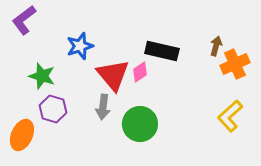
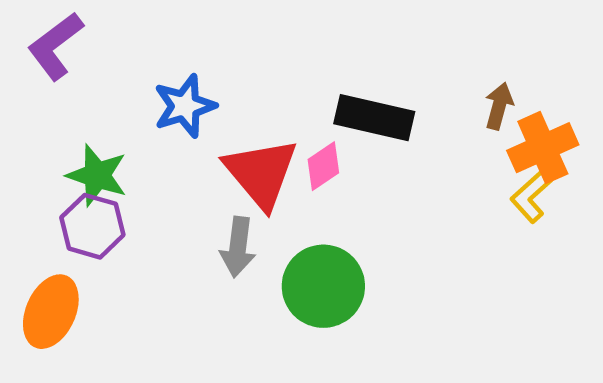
purple hexagon: (53, 109) -> (92, 226), moved
yellow L-shape: (230, 116) -> (531, 196), moved, size x0.7

